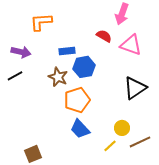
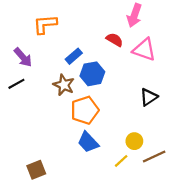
blue rectangle: (67, 51) -> (74, 56), turned -35
purple arrow: (21, 52) -> (23, 57), turned 36
black triangle: (135, 88) -> (149, 97), size x0.7

